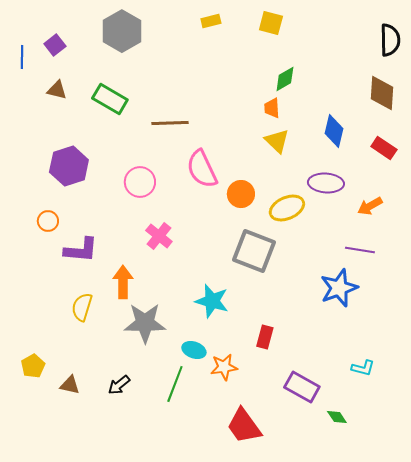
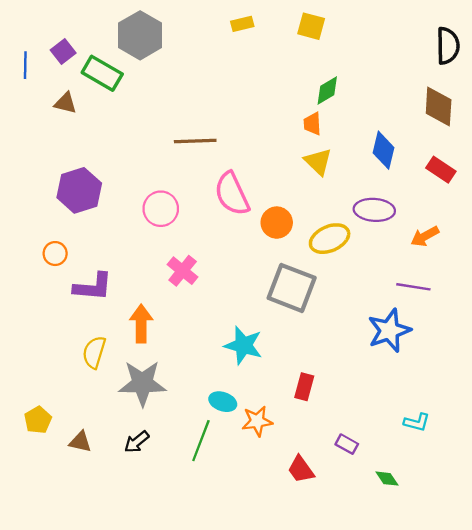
green rectangle: (110, 99) -> (102, 73), moved
gray star: (145, 323) -> (142, 383), moved
purple rectangle: (302, 387) -> (347, 444), size x0.6
red trapezoid: (244, 426) -> (301, 469), moved, size x0.7

